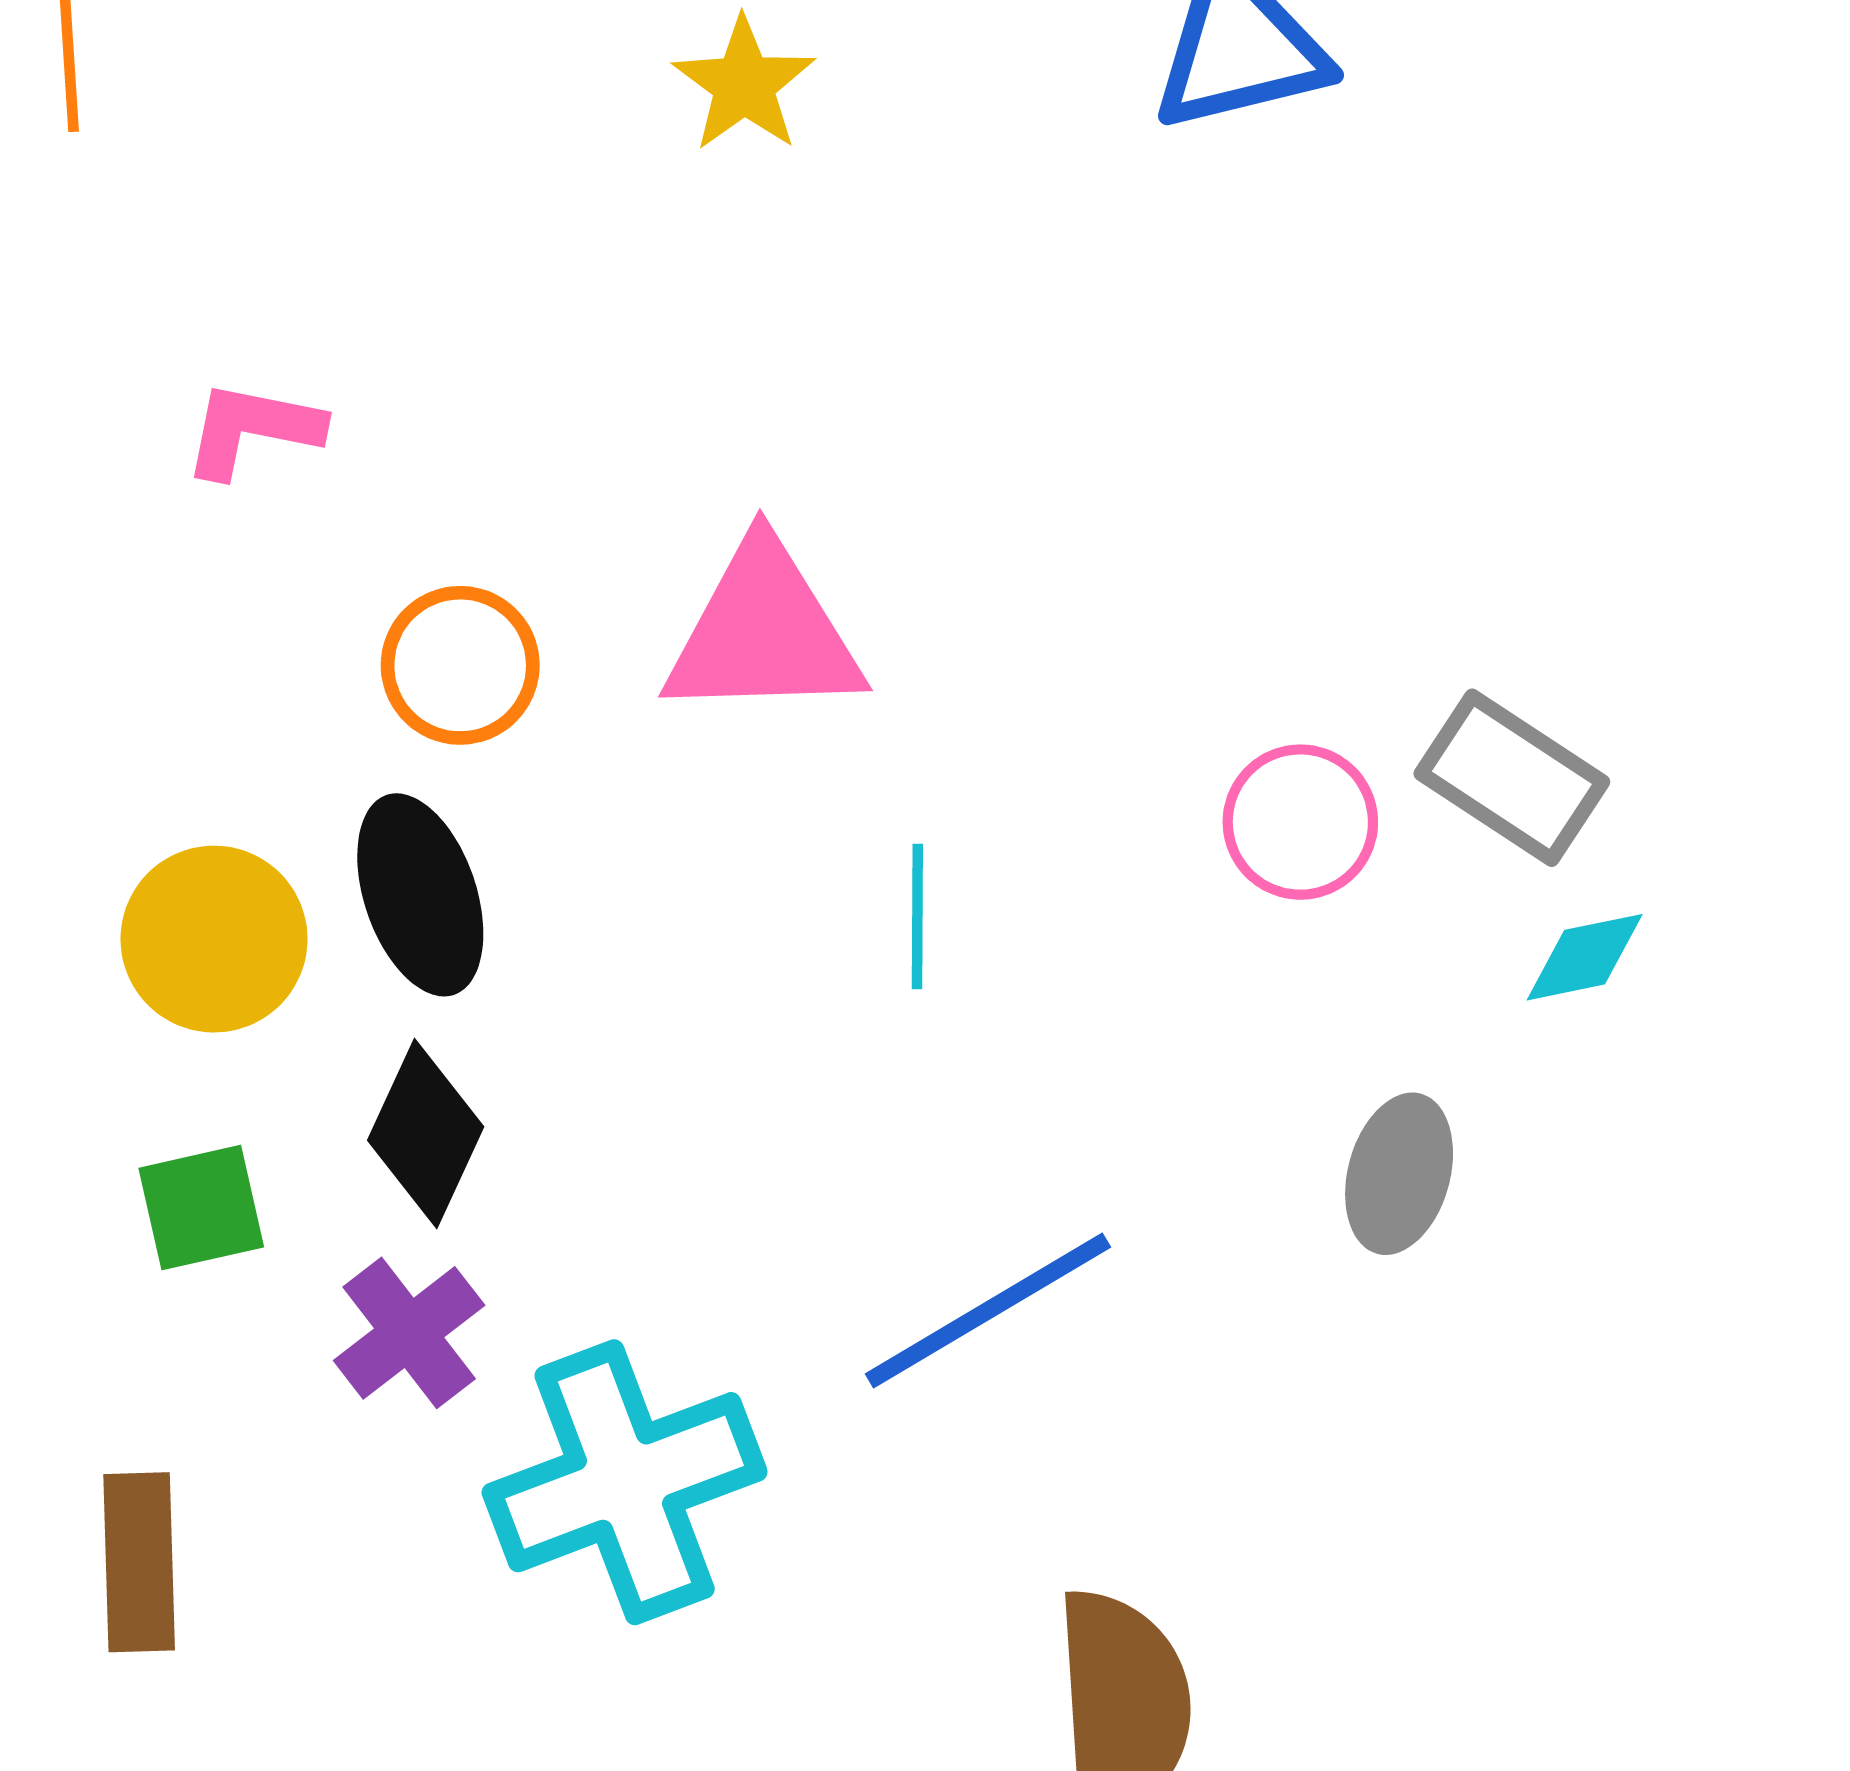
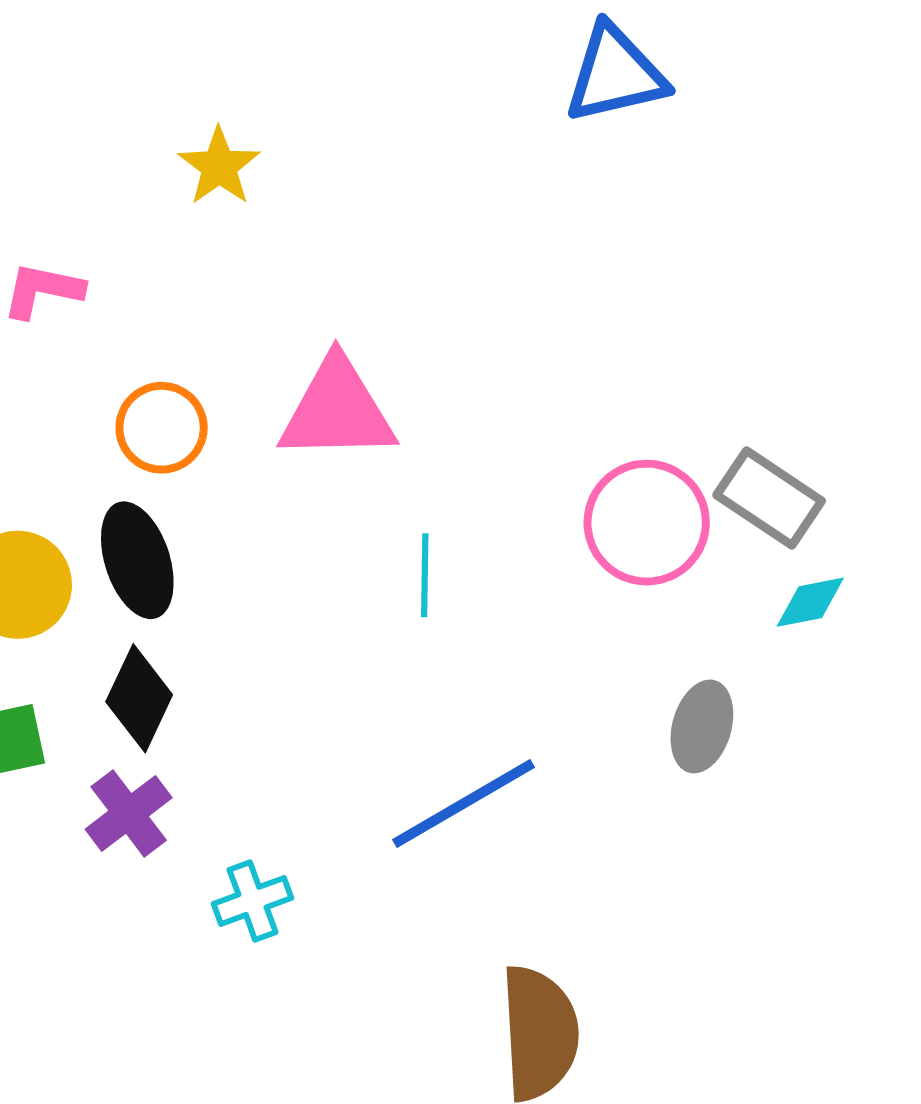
yellow star: (744, 84) -> (219, 166), moved
pink circle: (1300, 822) -> (647, 523), size x1.4
cyan cross: (625, 1482) -> (252, 901), size x0.5

